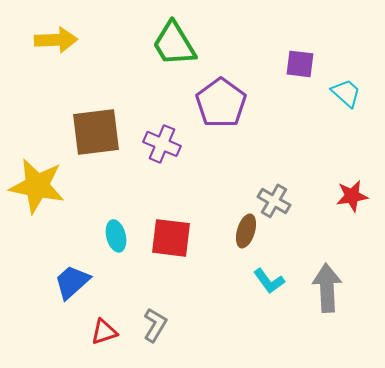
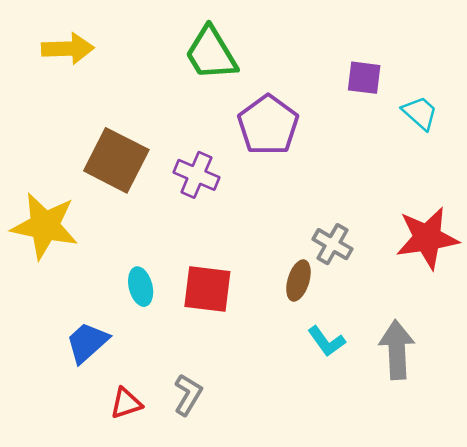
brown square: (96, 132) -> (116, 160), turned 34
red star: (352, 196) -> (427, 238), size x1.6

